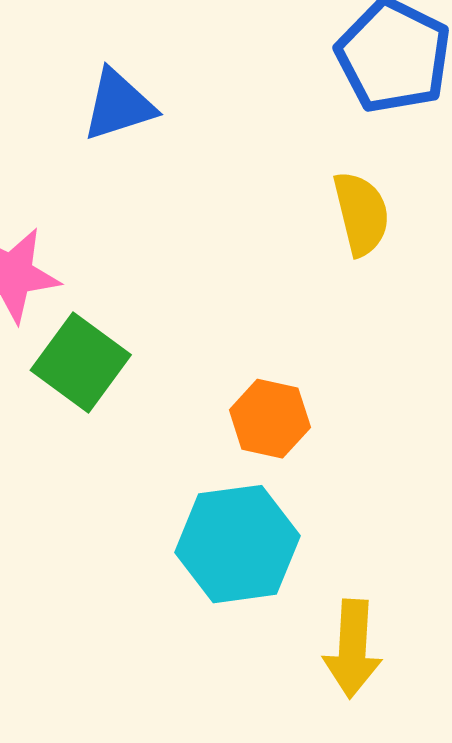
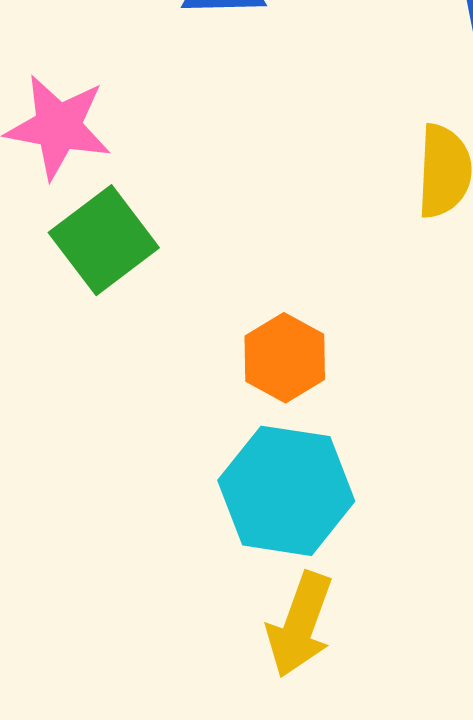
cyan hexagon: (237, 544) -> (286, 491), moved

